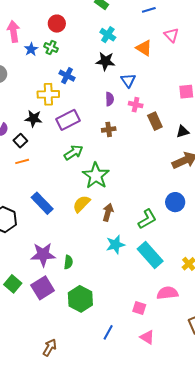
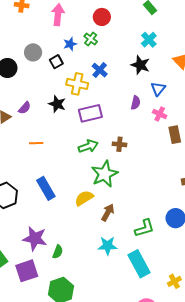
blue star: (31, 49) -> (70, 44), moved
brown cross: (109, 129) -> (119, 144), moved
black square: (20, 141) -> (56, 62), moved

